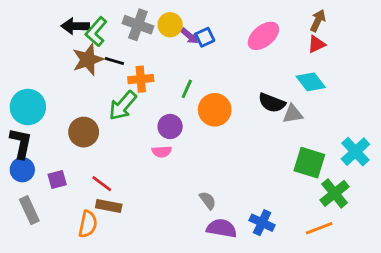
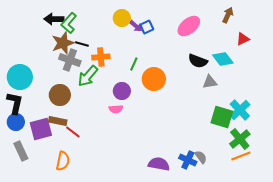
gray cross: (138, 25) -> (70, 60), moved
red triangle: (316, 44) -> (243, 39), moved
black semicircle: (272, 103) -> (198, 61), moved
cyan cross: (355, 152) -> (240, 110), moved
purple square: (57, 179) -> (41, 129), size x1.6
gray semicircle: (208, 200) -> (201, 157), moved
brown rectangle: (109, 206) -> (58, 121), moved
orange line: (319, 228) -> (241, 156), moved

